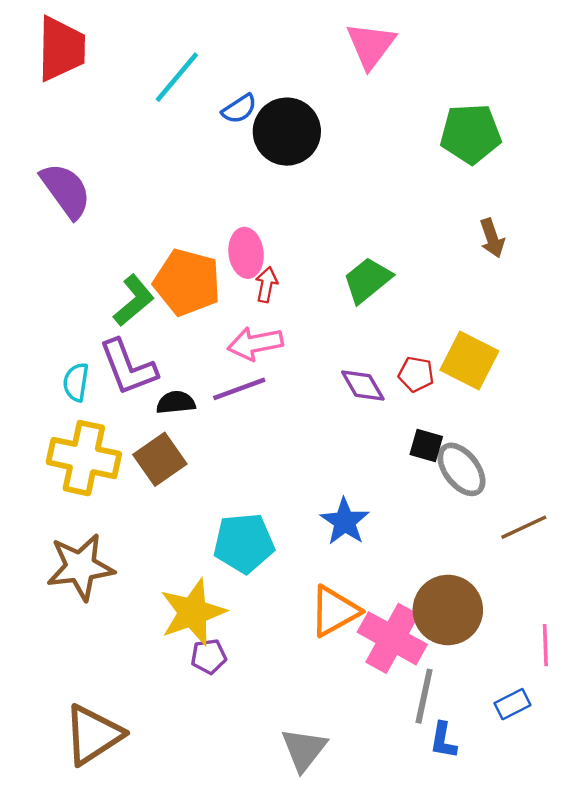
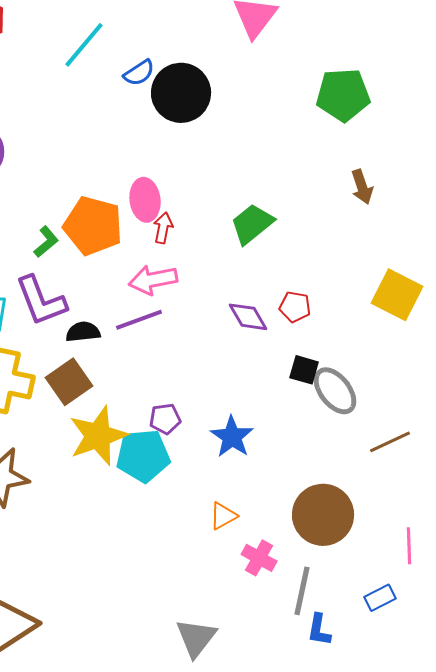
green L-shape: (134, 300) -> (46, 242), size x0.7
yellow square: (469, 361) -> (397, 295), moved
orange triangle: (334, 611) -> (223, 516), size x0.6
yellow star: (193, 612) -> (98, 436), moved
pink cross: (392, 638) -> (259, 558), moved, size x0.6
purple pentagon: (209, 656) -> (165, 419), moved

